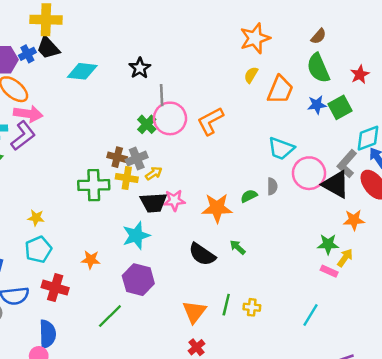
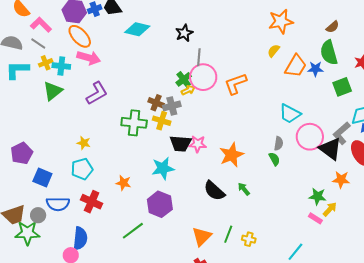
blue star: (317, 105) -> (315, 69), moved
purple L-shape: (23, 136) -> (97, 93), moved
yellow arrow: (154, 173) -> (188, 90), moved
green semicircle: (249, 196) -> (274, 159), moved, turned 80
orange star: (217, 208) -> (231, 155), turned -30

